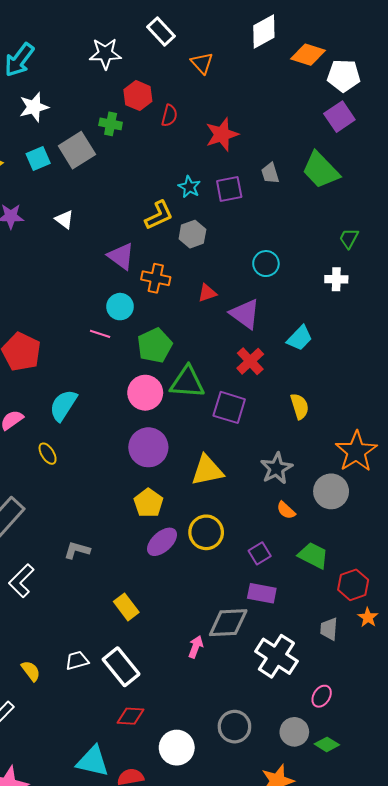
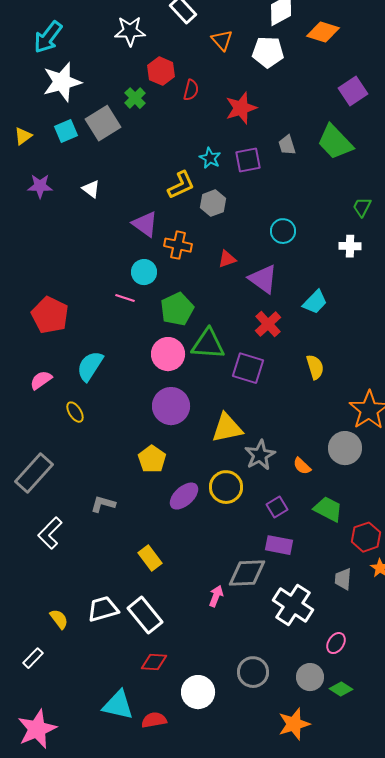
white pentagon: (344, 76) -> (268, 52), moved
white star: (34, 107) -> (62, 82), size x1.4
green cross: (111, 124) -> (135, 98), turned 35
gray star: (276, 468) -> (260, 455), moved
yellow pentagon: (148, 503) -> (152, 459), moved
white trapezoid: (77, 660) -> (103, 609), size x1.4

